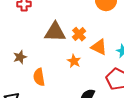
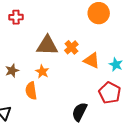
orange star: (74, 61) -> (42, 72), moved

